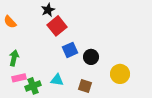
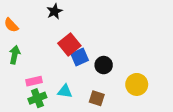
red square: (57, 26) -> (69, 45), moved
green arrow: (14, 58) -> (15, 55), moved
pink rectangle: (19, 78) -> (34, 81), moved

